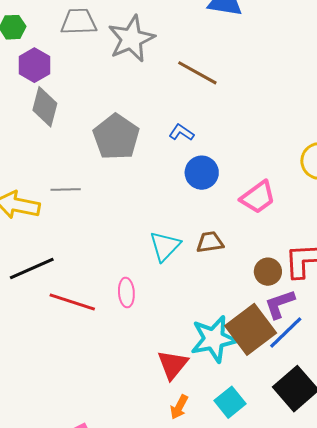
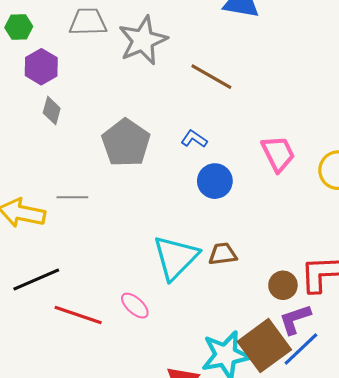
gray diamond: (45, 107) -> (52, 111), size x0.7
pink trapezoid: (258, 197) -> (278, 154), moved, turned -81
cyan triangle: (165, 246) -> (176, 257), size x1.4
pink ellipse: (126, 292) -> (135, 306), turned -44

